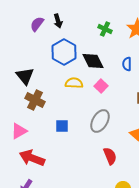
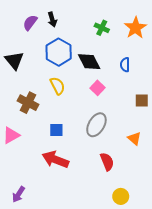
black triangle: (25, 76) -> (14, 60), moved
yellow semicircle: (74, 83) -> (57, 86), moved, turned 60
red arrow: (32, 158) -> (55, 160), moved

